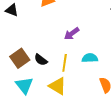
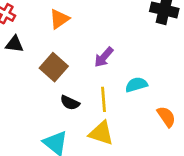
brown square: (20, 58) -> (54, 67), moved

